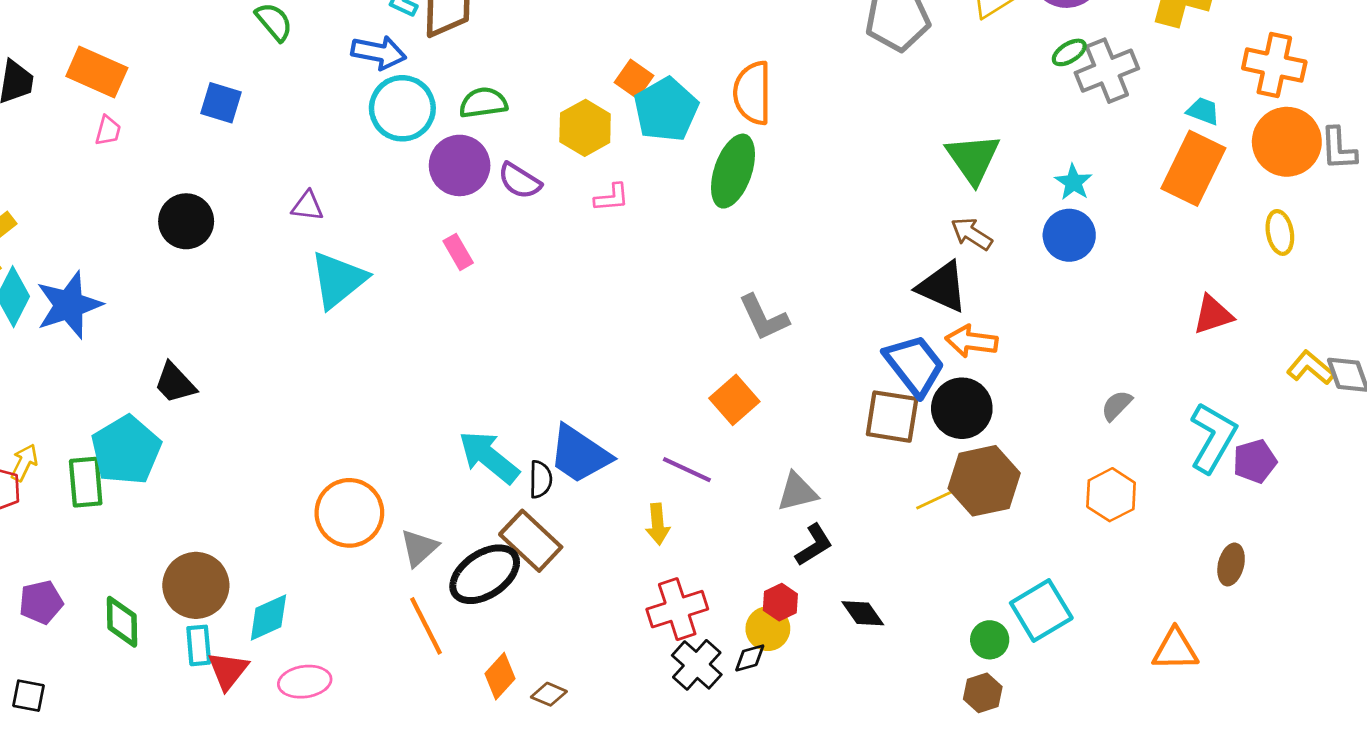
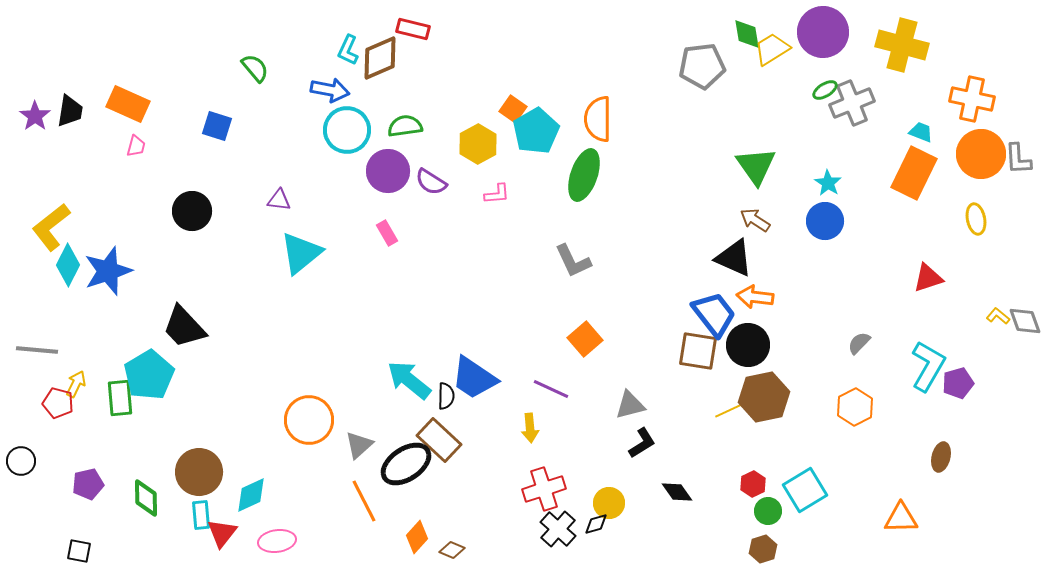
gray L-shape: (764, 318) -> (573, 261), moved
yellow L-shape: (1311, 368) -> (998, 316), size x0.7
black trapezoid: (175, 383) -> (184, 327), size x1.4
red hexagon: (780, 602) -> (753, 484), moved

